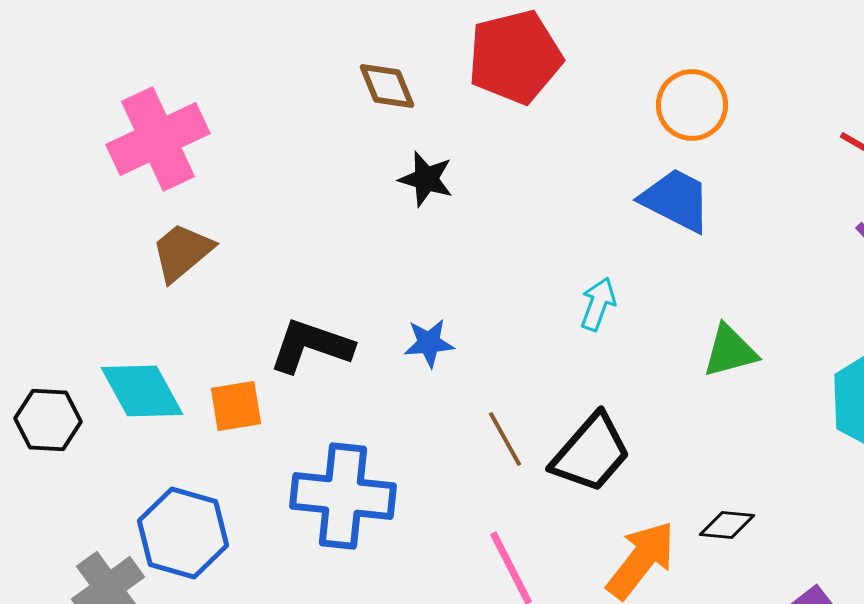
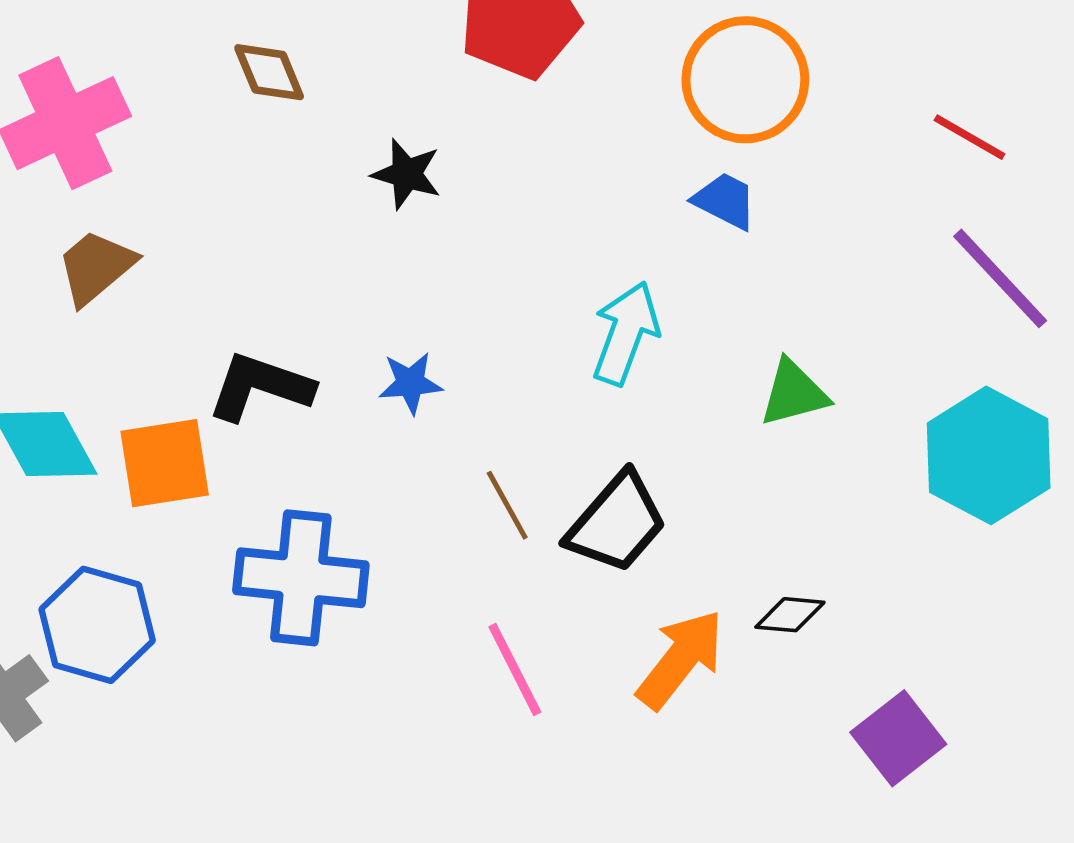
brown diamond: (387, 86) -> (269, 72), moved
orange circle: (692, 105) -> (745, 80), size x1.4
blue trapezoid: (676, 200) -> (725, 201), size x0.7
cyan arrow: (598, 304) -> (626, 333), size x1.5
orange square: (236, 406) -> (165, 463), size x1.4

